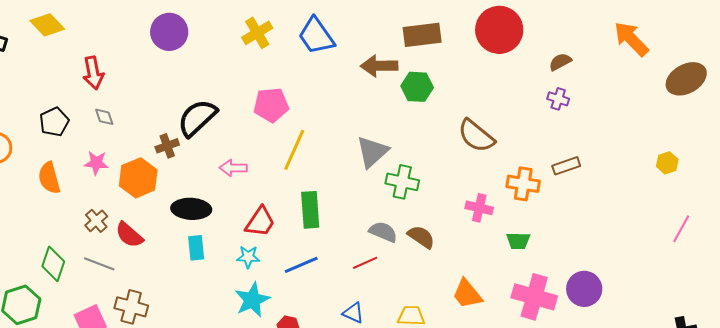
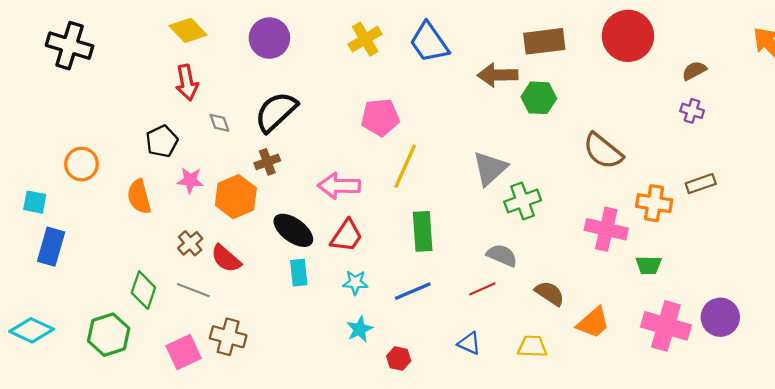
yellow diamond: (47, 25) -> (188, 30), moved
gray diamond: (104, 117) -> (219, 123), moved
black semicircle: (197, 118) -> (276, 112), moved
black pentagon: (54, 122) -> (162, 141), moved
pink arrow: (233, 168) -> (339, 186), size x1.4
green cross: (402, 182) -> (523, 201), turned -32
pink cross: (479, 208) -> (606, 229), size x1.4
black ellipse: (191, 209) -> (293, 230), turned 33
red trapezoid: (260, 222) -> (347, 236), moved
brown semicircle: (421, 237) -> (550, 293), moved
orange trapezoid: (467, 294) -> (593, 323), turned -92
cyan star: (252, 300) -> (360, 329), size x0.7

